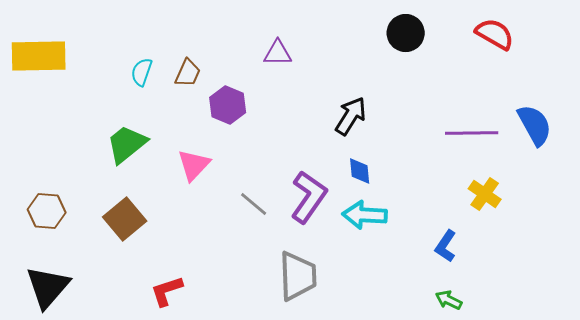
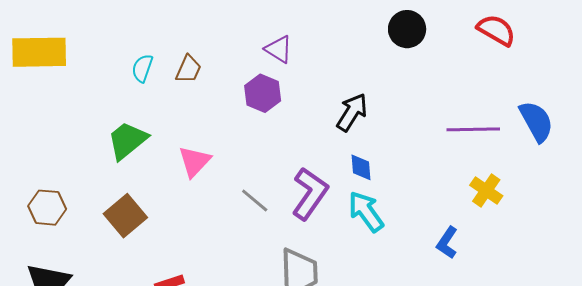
purple triangle: (278, 53) -> (279, 49), turned 32
purple hexagon: (228, 105) -> (263, 93), moved
cyan arrow: (365, 215) -> (366, 212), turned 51

